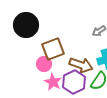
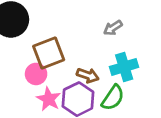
brown arrow: (81, 65) -> (88, 75), size x0.7

